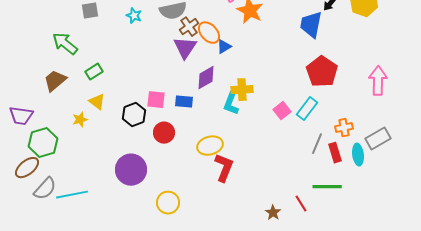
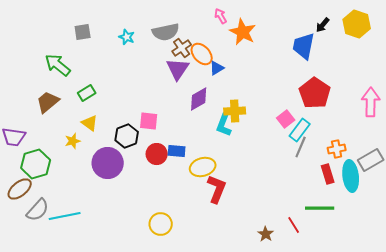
blue rectangle: (184, 102) -> (177, 151), moved
pink square: (282, 111) -> (286, 119), moved
gray line: (317, 144) -> (301, 147), moved
cyan ellipse: (358, 155) -> (351, 176), size x1.4
purple circle: (131, 170) -> (108, 163), moved

